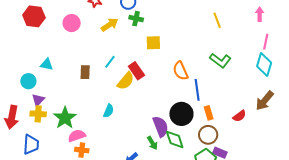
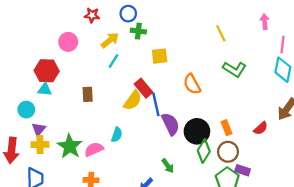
pink arrow: (260, 14) -> (265, 22), moved
red hexagon: (34, 16) -> (47, 71), moved
yellow line: (217, 20) -> (221, 33), moved
cyan line: (110, 62) -> (114, 61), moved
blue line: (197, 90) -> (156, 104), moved
purple semicircle: (161, 126) -> (170, 124), moved
pink semicircle: (77, 136) -> (94, 149), moved
green diamond: (175, 140) -> (204, 151), moved, turned 55

